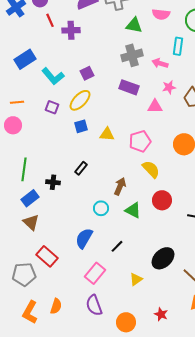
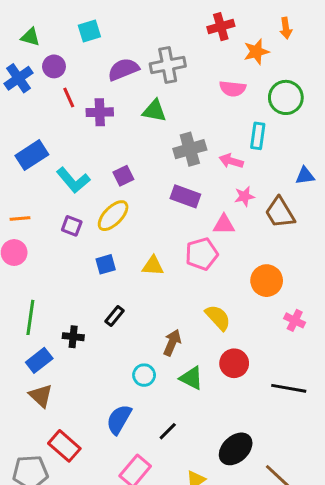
green triangle: (134, 25) -> (154, 111), moved
blue square: (81, 126) -> (106, 264), moved
pink pentagon: (140, 141) -> (202, 254), moved

